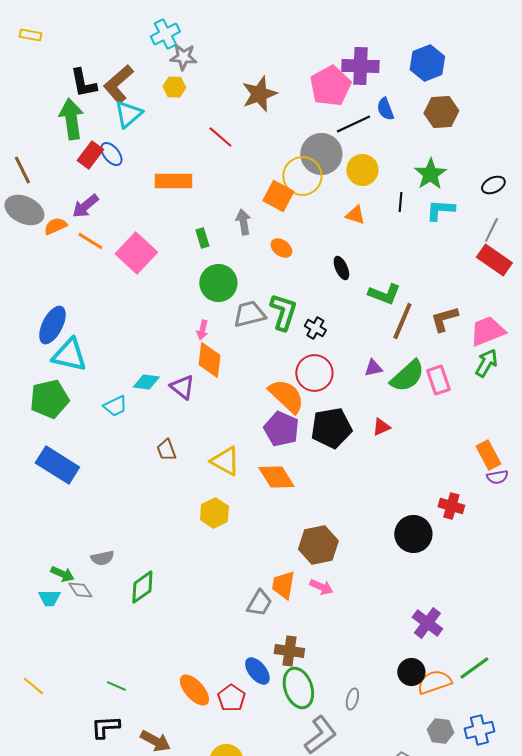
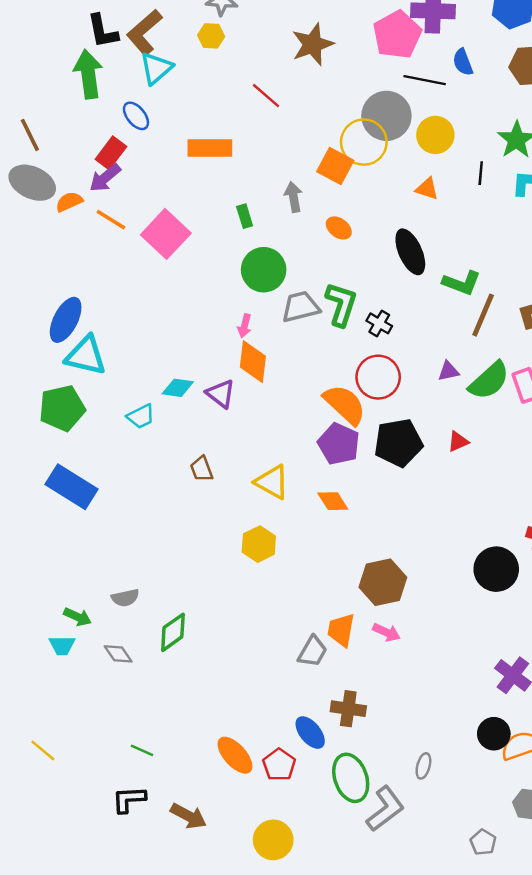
black line: (353, 124) -> (425, 80), turned 36
red rectangle: (90, 155) -> (111, 153), moved
black ellipse: (341, 268) -> (410, 252), size x1.6
orange diamond: (276, 477) -> (333, 501), size x0.7
gray diamond: (80, 590) -> (118, 654), moved
green ellipse: (298, 688) -> (351, 778), moved

